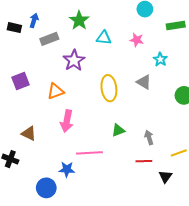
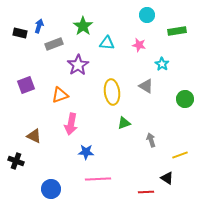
green triangle: (118, 130) -> (124, 123), moved
pink line: (89, 153) -> (98, 179), moved
red line: (144, 161) -> (146, 192), moved
blue star: (67, 169) -> (86, 152), moved
black triangle: (165, 177) -> (167, 178), turned -32

